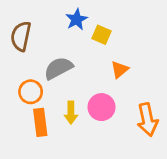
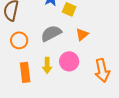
gray semicircle: (58, 68) -> (51, 33), moved
orange circle: (31, 92) -> (19, 40), moved

